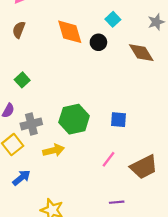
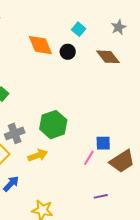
blue square: (119, 120) -> (103, 143), moved

